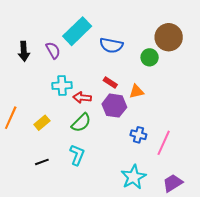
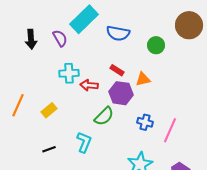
brown circle: (169, 37) -> (189, 25), moved
green semicircle: (81, 123) -> (104, 116), moved

